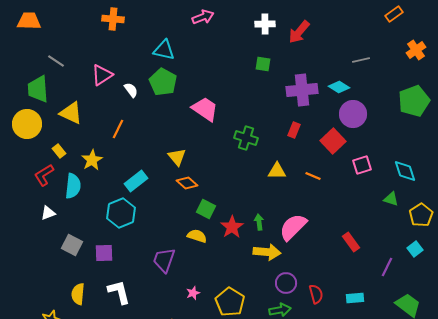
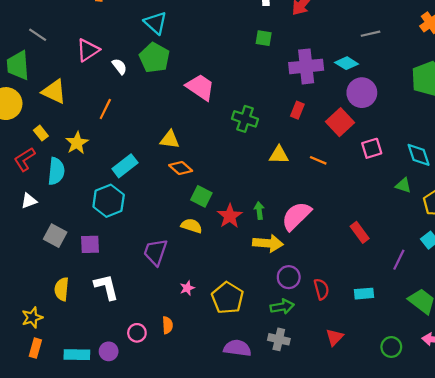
cyan triangle: (164, 50) -> (156, 23), turned 30
yellow triangle: (177, 157) -> (170, 140), turned -42

